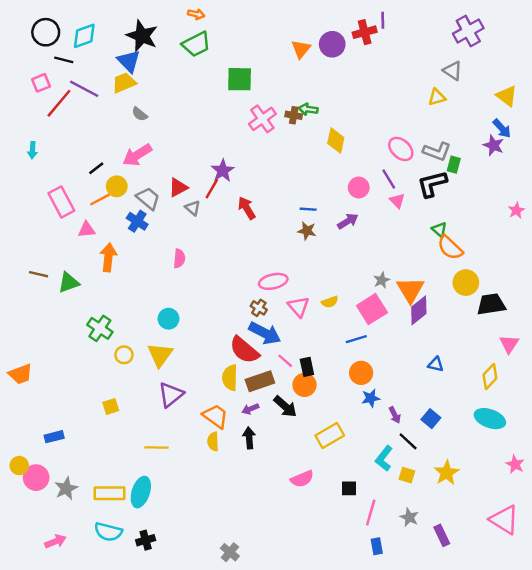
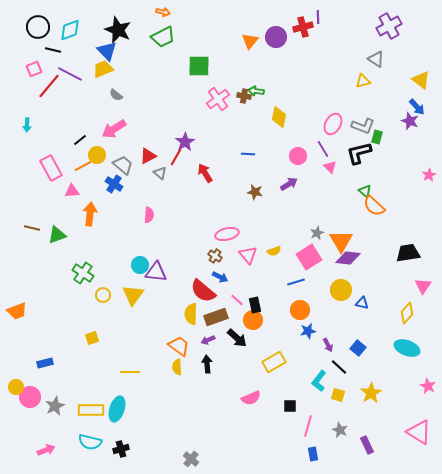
pink ellipse: (401, 149) -> (333, 124), turned 75
blue line: (308, 209) -> (248, 154), moved
yellow circle: (466, 283) -> (341, 290), moved
purple diamond: (419, 310) -> (348, 258), turned 45
blue arrow: (265, 333) -> (220, 277), size x0.6
purple triangle: (171, 395) -> (156, 272), moved, turned 45

